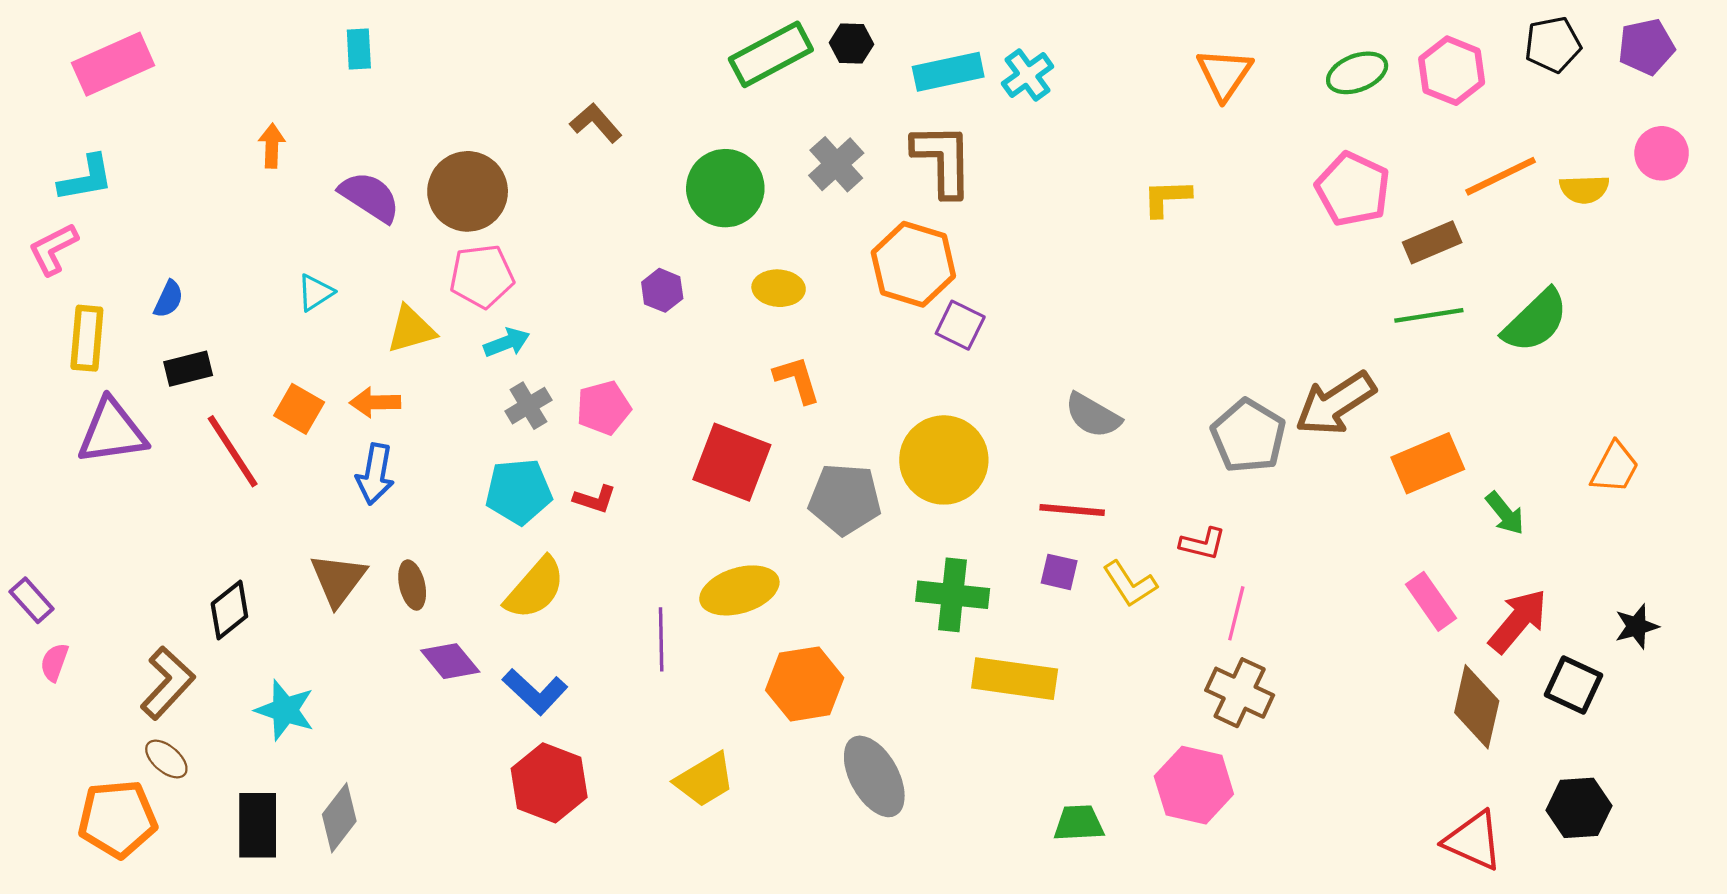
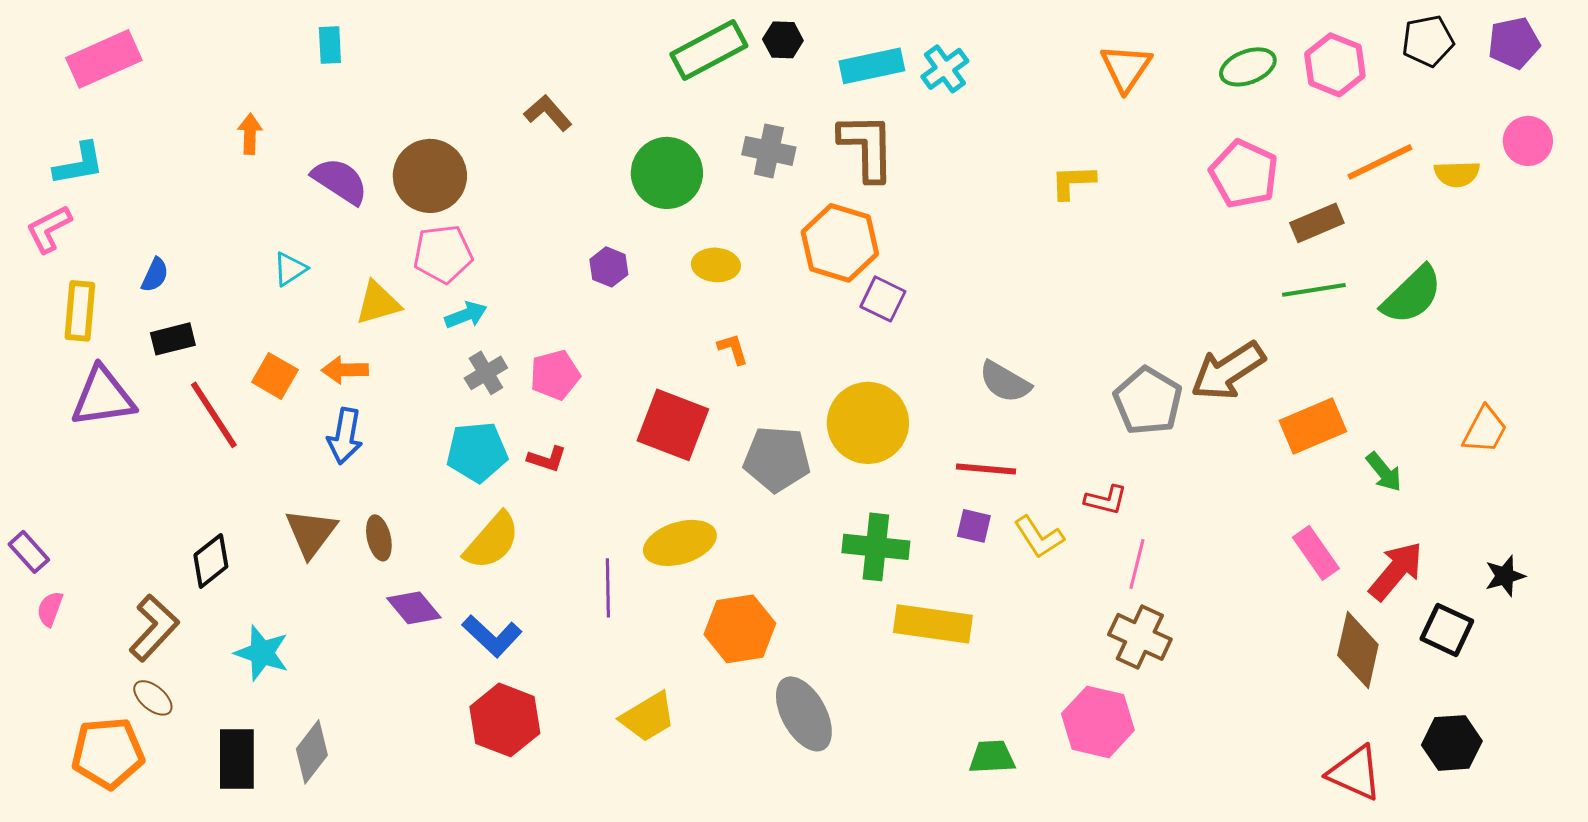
gray cross: (836, 164) -> (769, 151), turned -36
orange L-shape: (797, 380) -> (733, 349), size x0.7

